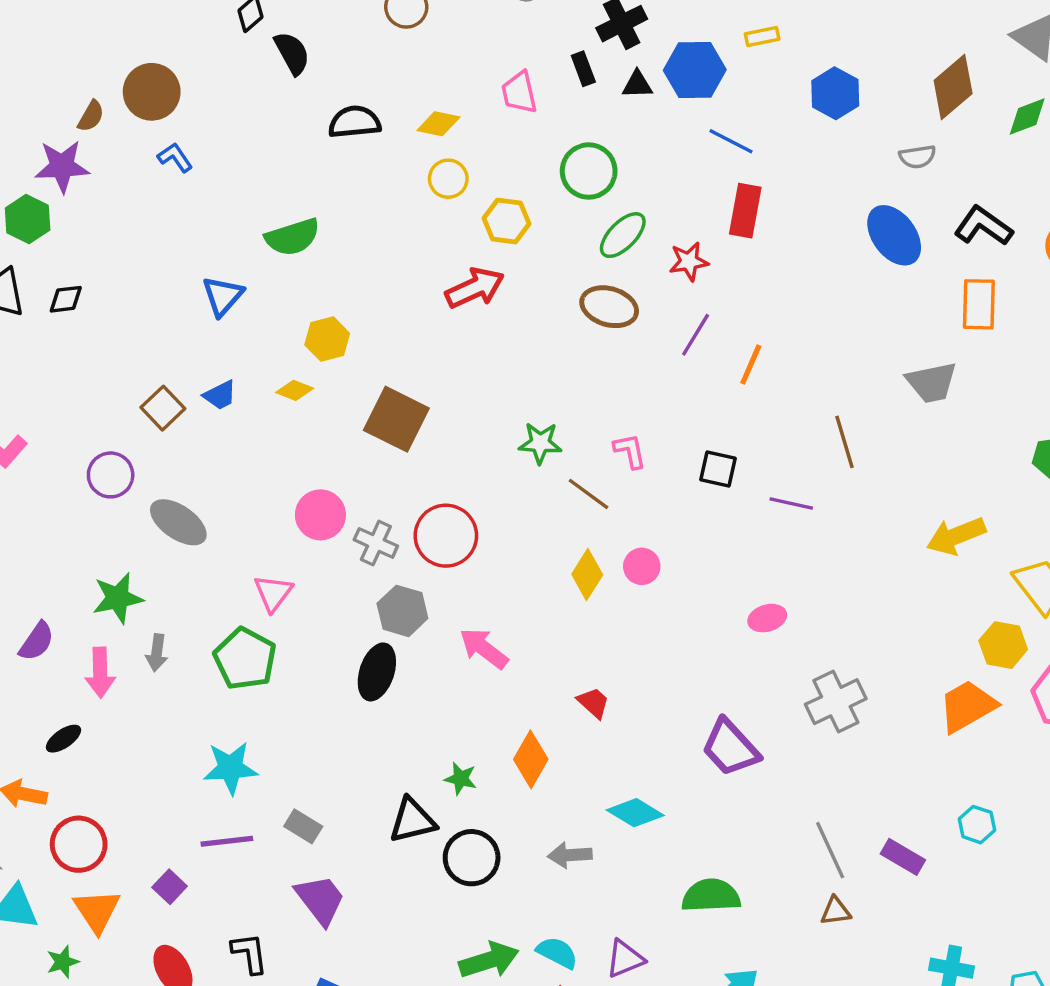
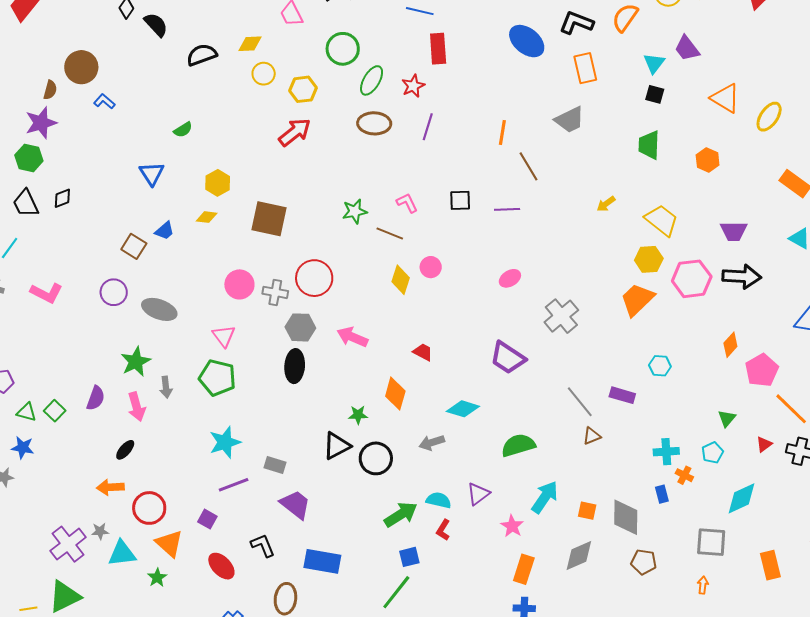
green semicircle: (293, 237) -> (183, 130), size x0.6
orange line: (751, 364) -> (502, 132), moved
yellow arrow: (956, 536) -> (606, 204), size x0.6

